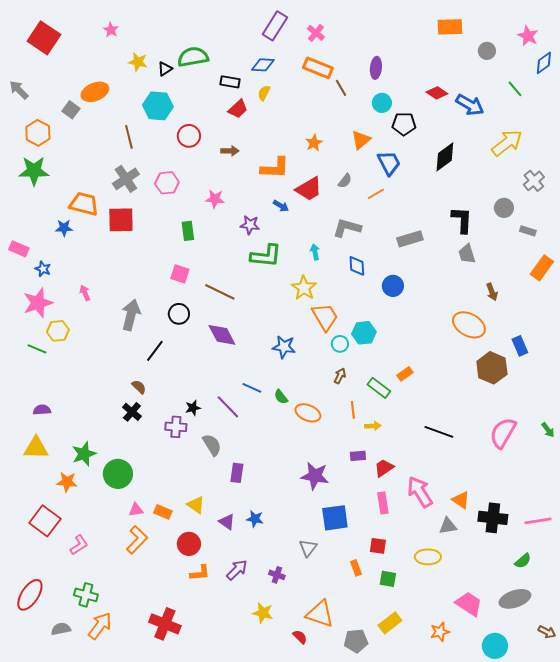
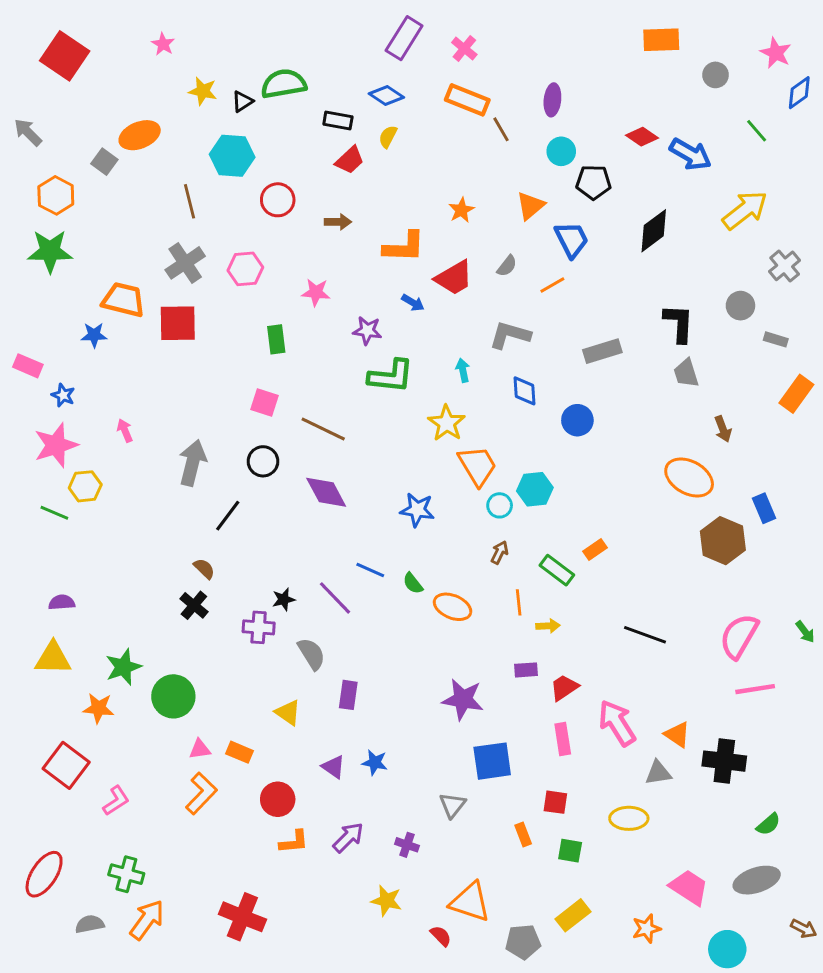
blue diamond: (263, 65) -> (386, 96), turned 30
yellow triangle: (196, 505) -> (288, 713), moved
pink line: (538, 521) -> (755, 689), moved

